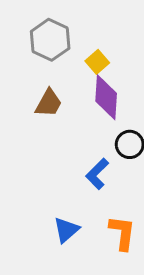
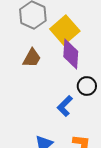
yellow square: (97, 62) -> (65, 30), size x1.8

